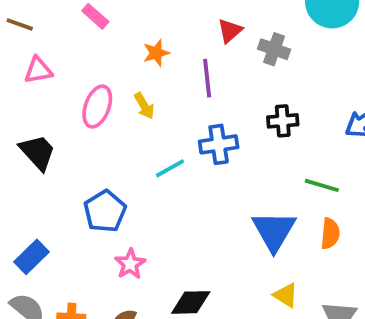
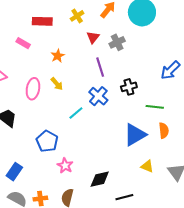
gray cross: (274, 49) -> (117, 42), turned -35
purple line: (207, 78) -> (100, 67), moved
black cross: (283, 121) -> (129, 87), moved
blue cross: (219, 144) -> (98, 96), turned -30
blue triangle: (274, 231) -> (135, 135), turned 40

